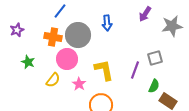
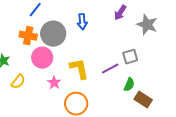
gray star: (172, 26) -> (147, 25), turned 30
purple line: (135, 70) -> (110, 69), turned 42
yellow semicircle: (53, 80) -> (18, 82), moved

